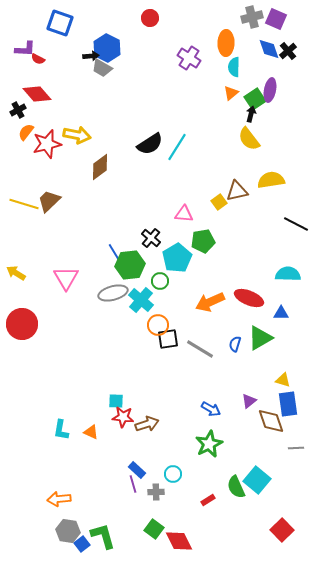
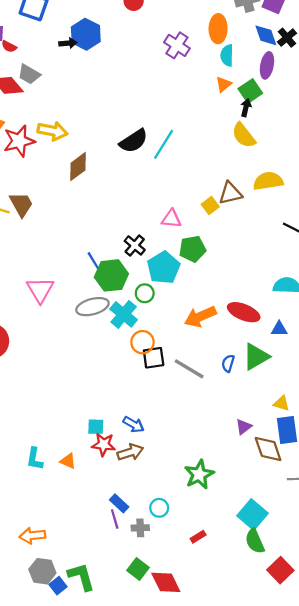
gray trapezoid: (102, 68) -> (29, 74), moved
purple ellipse: (270, 90) -> (267, 65), moved
brown trapezoid: (49, 201) -> (21, 204), turned 105
blue arrow: (211, 409) -> (134, 424), moved
green semicircle: (236, 487) -> (255, 541), moved

